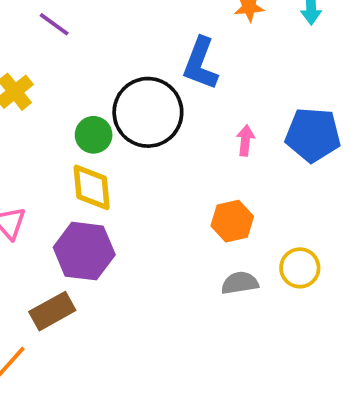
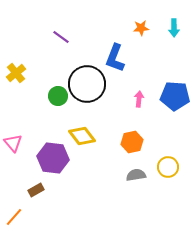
purple line: (54, 24) -> (61, 37), moved
yellow diamond: (92, 187) -> (82, 136), moved, turned -32
brown rectangle: (52, 311) -> (36, 190), size x0.7

